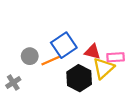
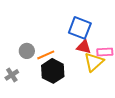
blue square: (64, 45) -> (80, 28), moved, turned -35
black hexagon: (79, 78) -> (53, 71), moved

